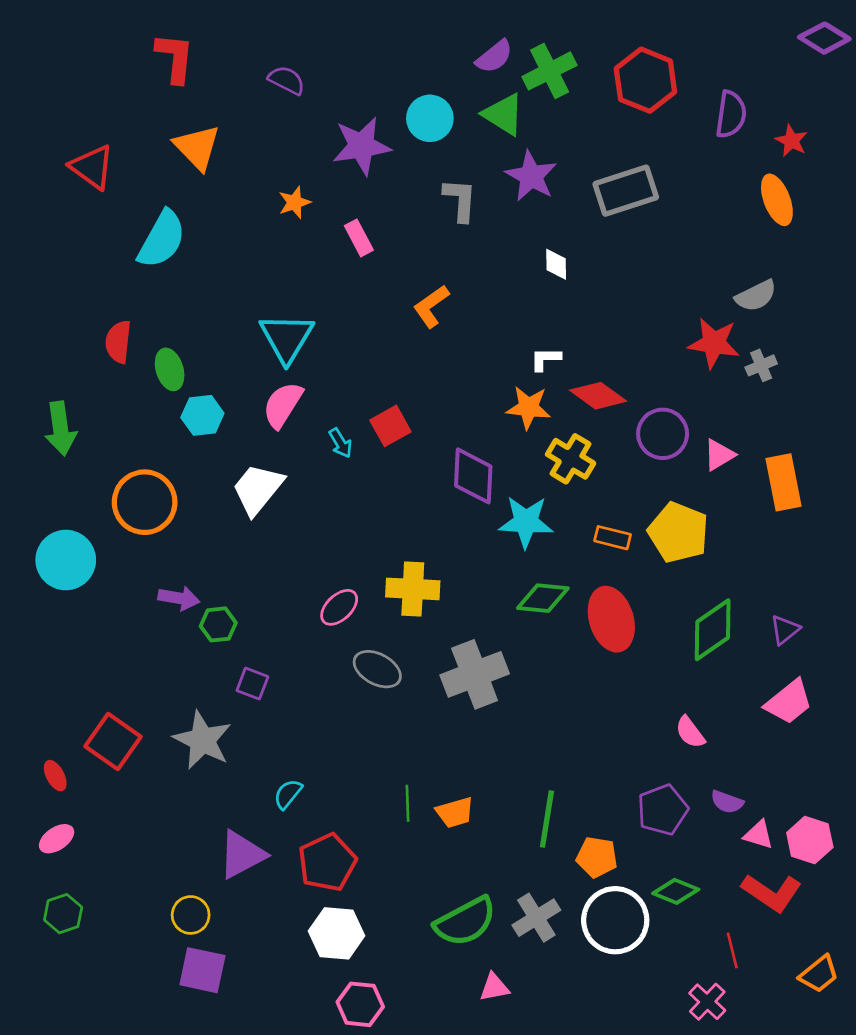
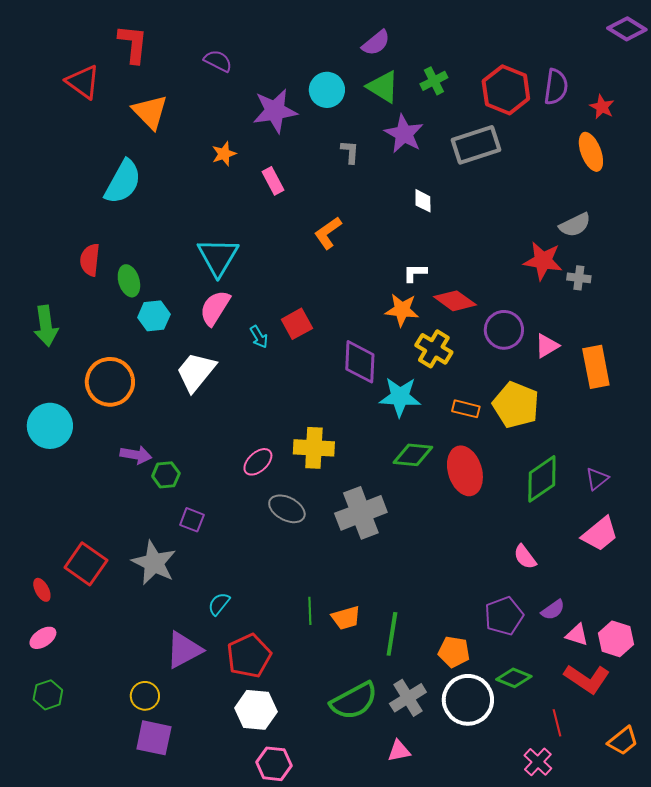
green cross: (550, 71) -> (434, 81), moved, size x0.7
red hexagon: (645, 80) -> (506, 90), moved
red triangle: (92, 167) -> (83, 82), moved
gray L-shape: (460, 200) -> (350, 152), size x0.7
gray cross: (761, 365) -> (579, 278), turned 30
purple semicircle: (727, 802) -> (553, 610), turned -55
green line: (547, 819) -> (392, 634), moved
pink triangle: (494, 987) -> (399, 751), moved

